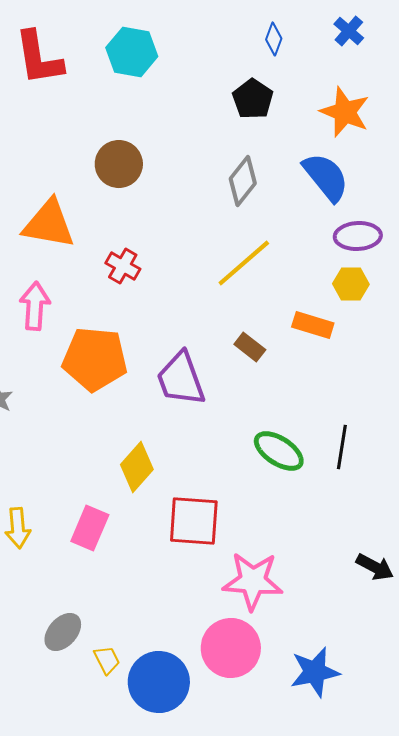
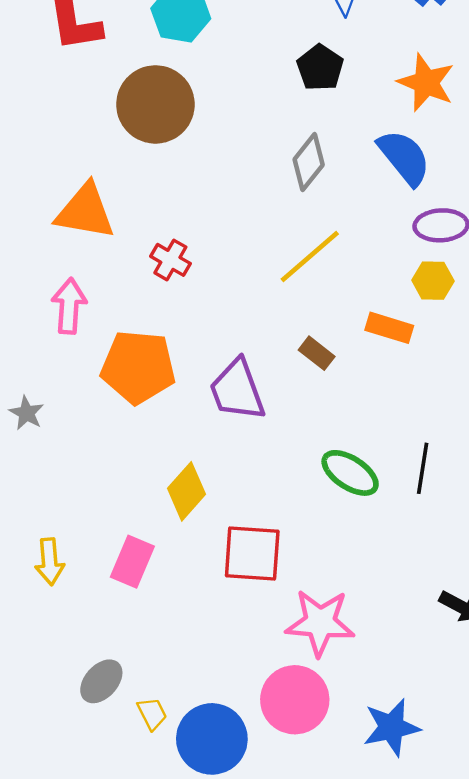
brown circle: (119, 164) -> (155, 104), moved, size x1.4

